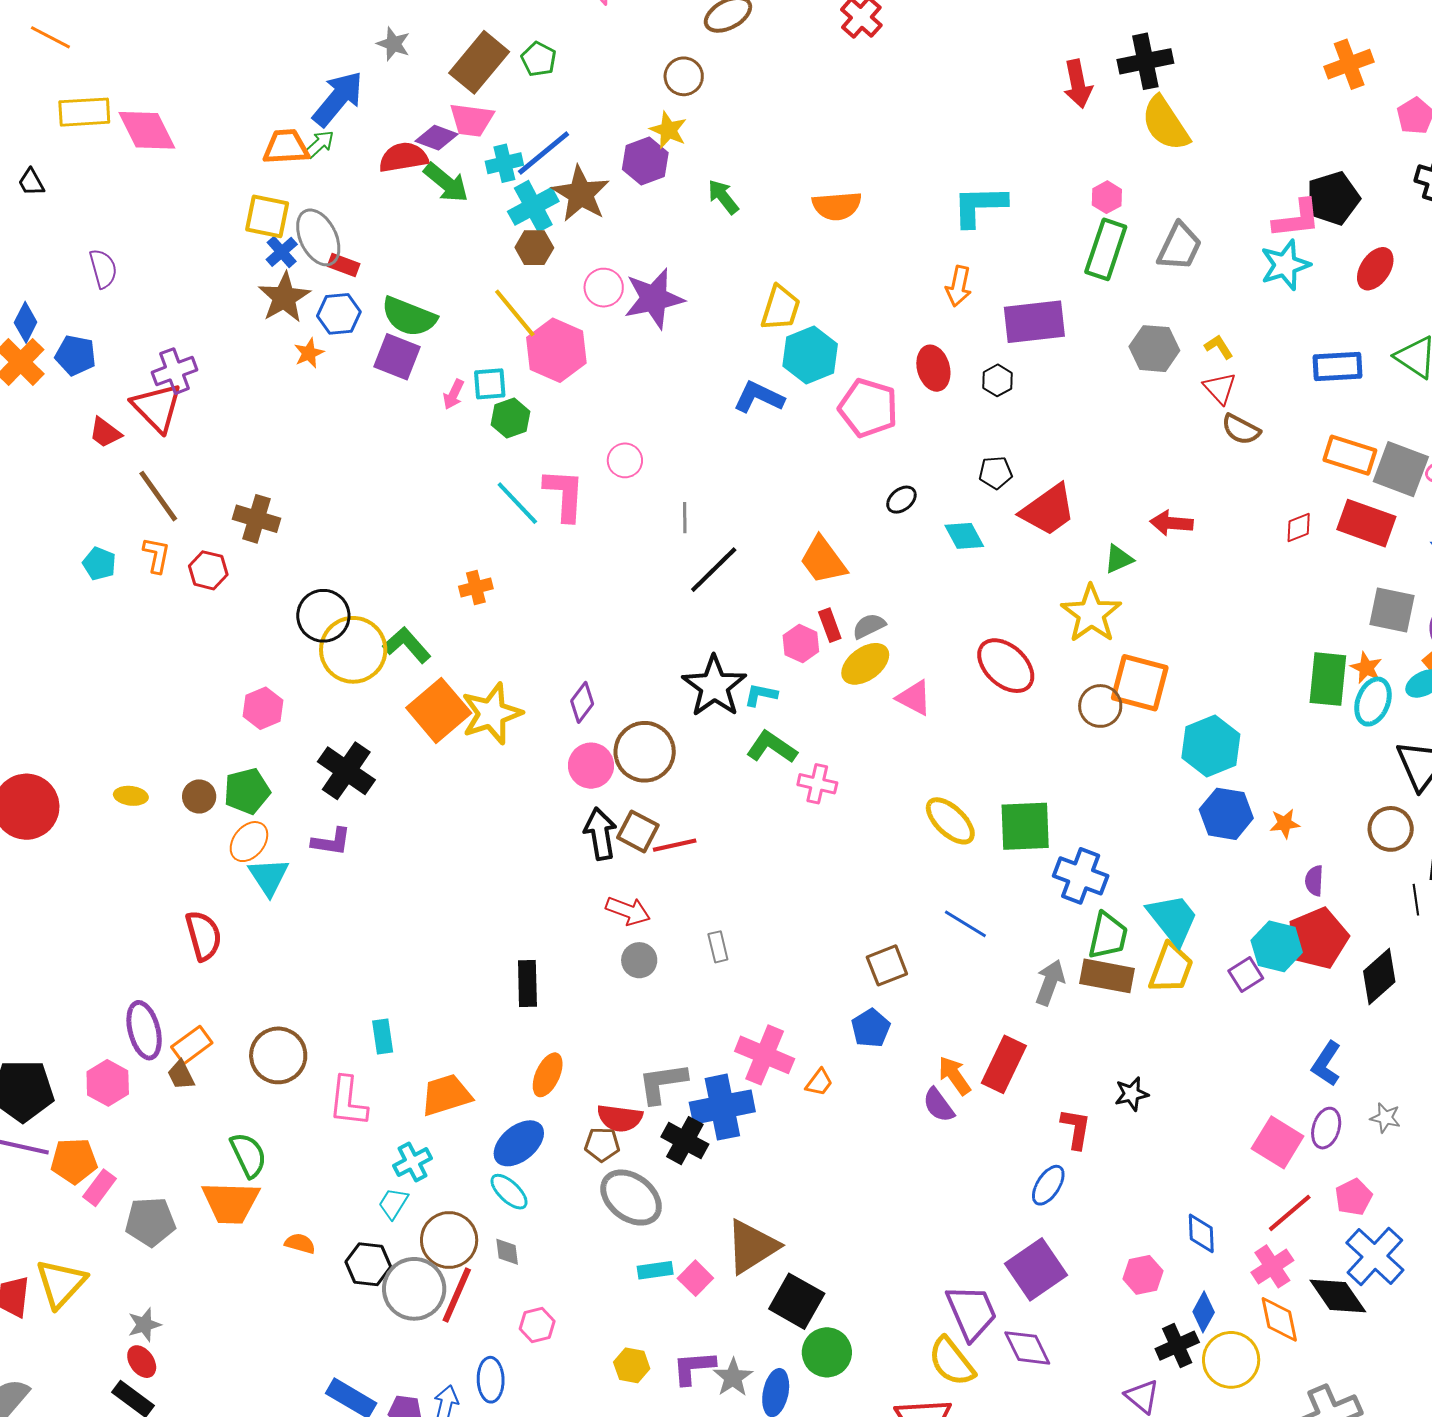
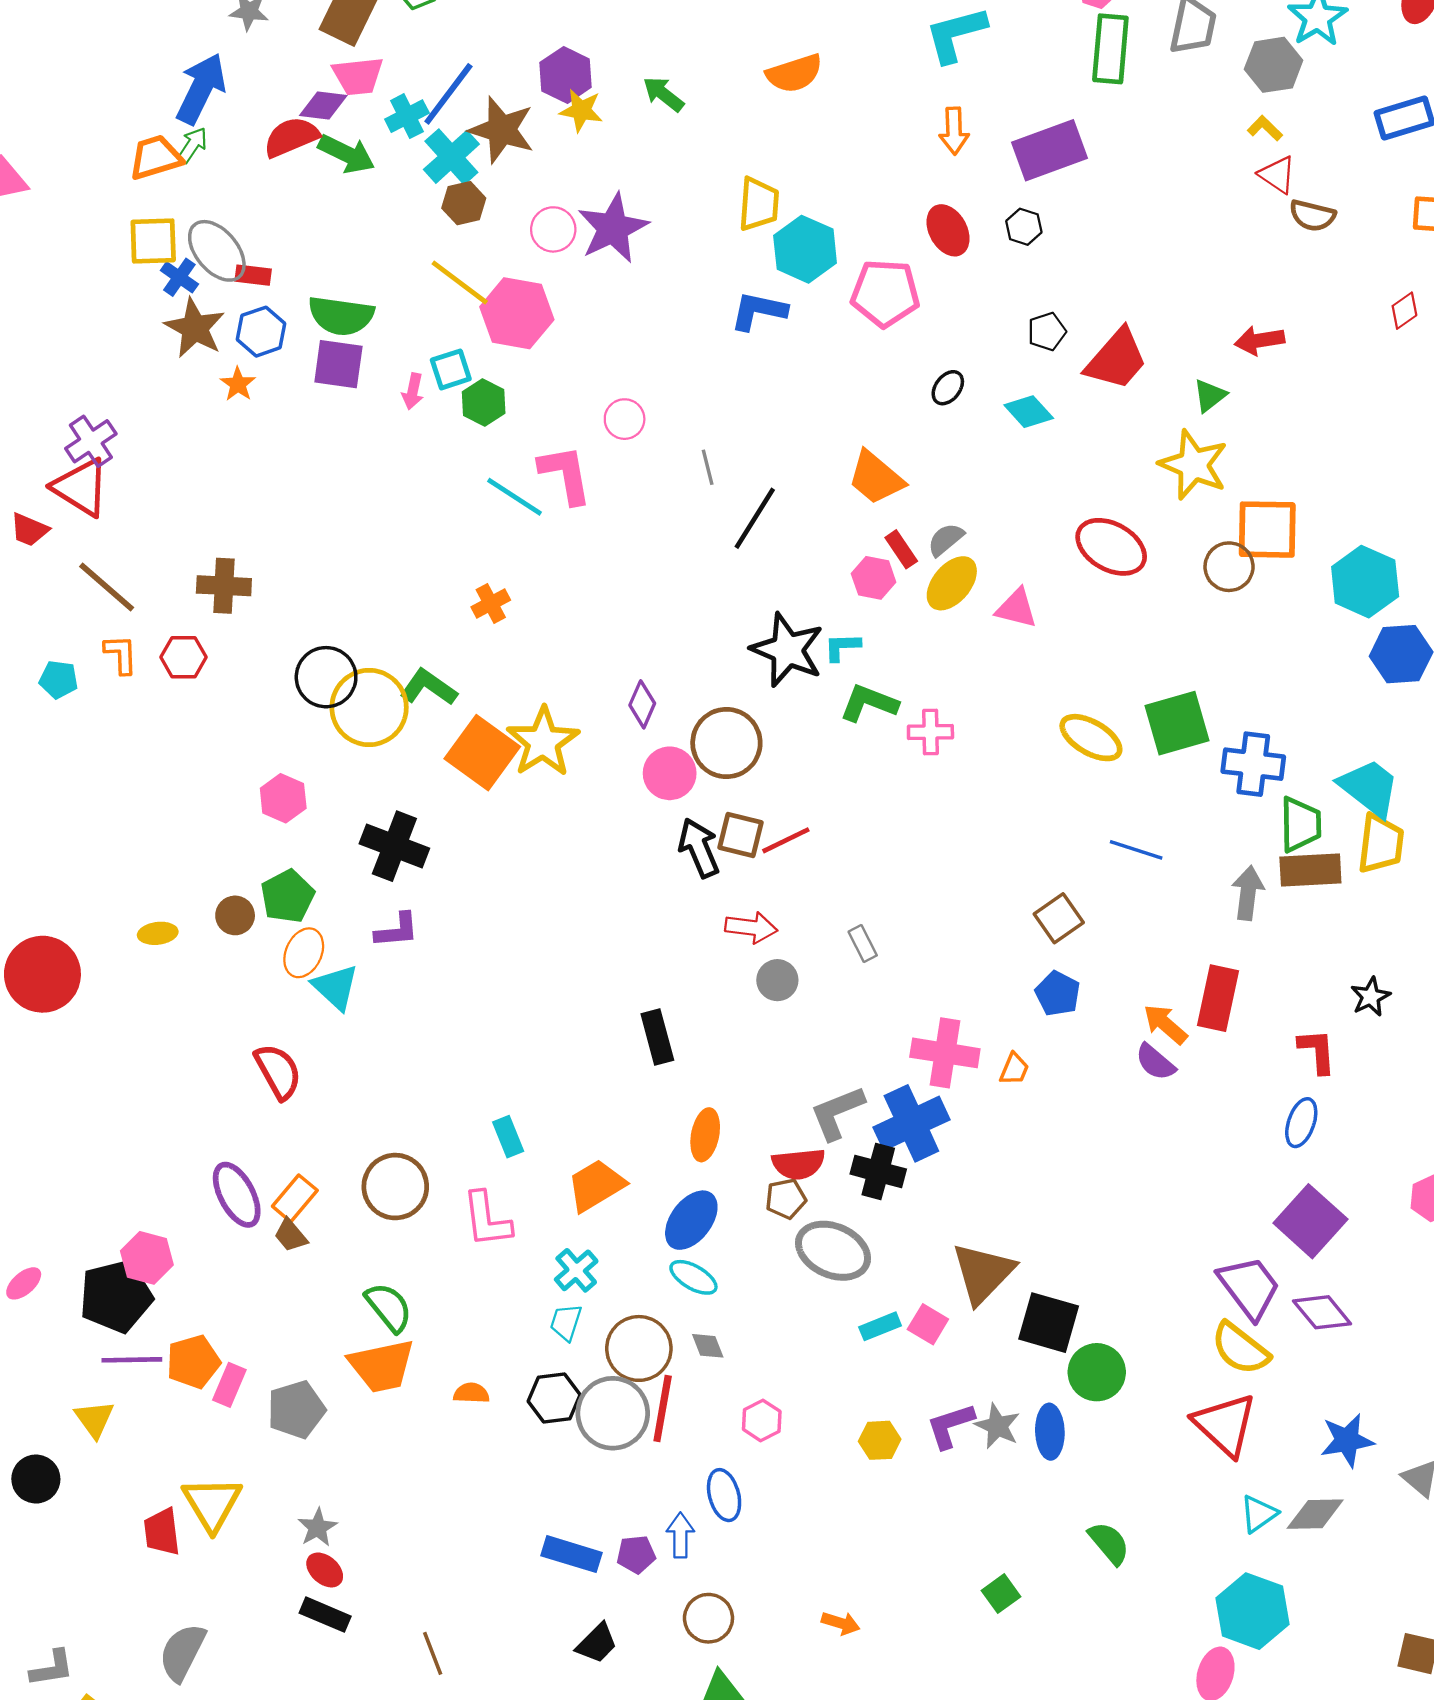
yellow star: (668, 130) -> (581, 110), moved
gray hexagon: (1154, 349) -> (1274, 65), moved
pink hexagon: (108, 1083) -> (147, 1258), moved

